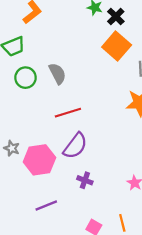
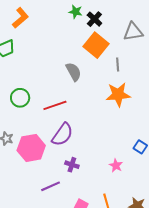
gray semicircle: (57, 74) -> (74, 72), moved
green circle: (26, 78) -> (20, 98), moved
purple line: (46, 206) -> (51, 186), moved

